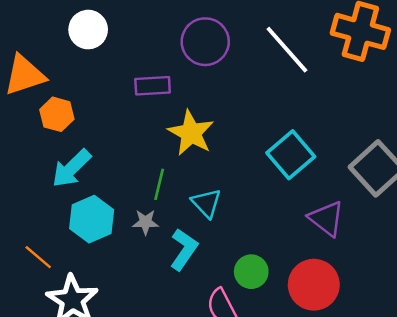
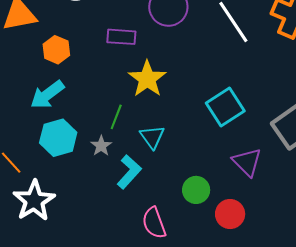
orange hexagon: (57, 114) -> (56, 50), moved
gray star: (145, 222) -> (101, 146), turned 30
green circle: (251, 272) -> (196, 190), moved
red circle: (314, 285) -> (230, 214), size x0.7

